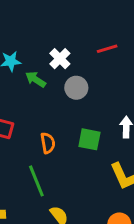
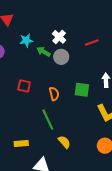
red line: (107, 49) -> (92, 42), moved
gray circle: (76, 88) -> (61, 57), moved

